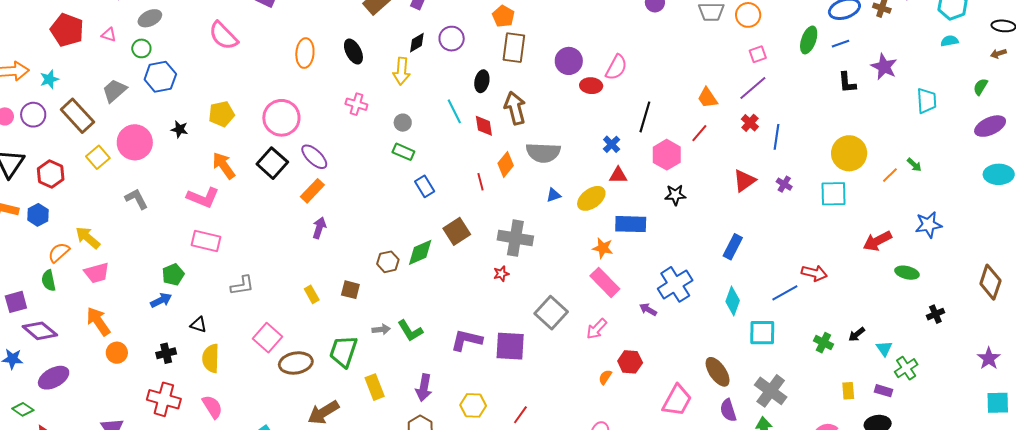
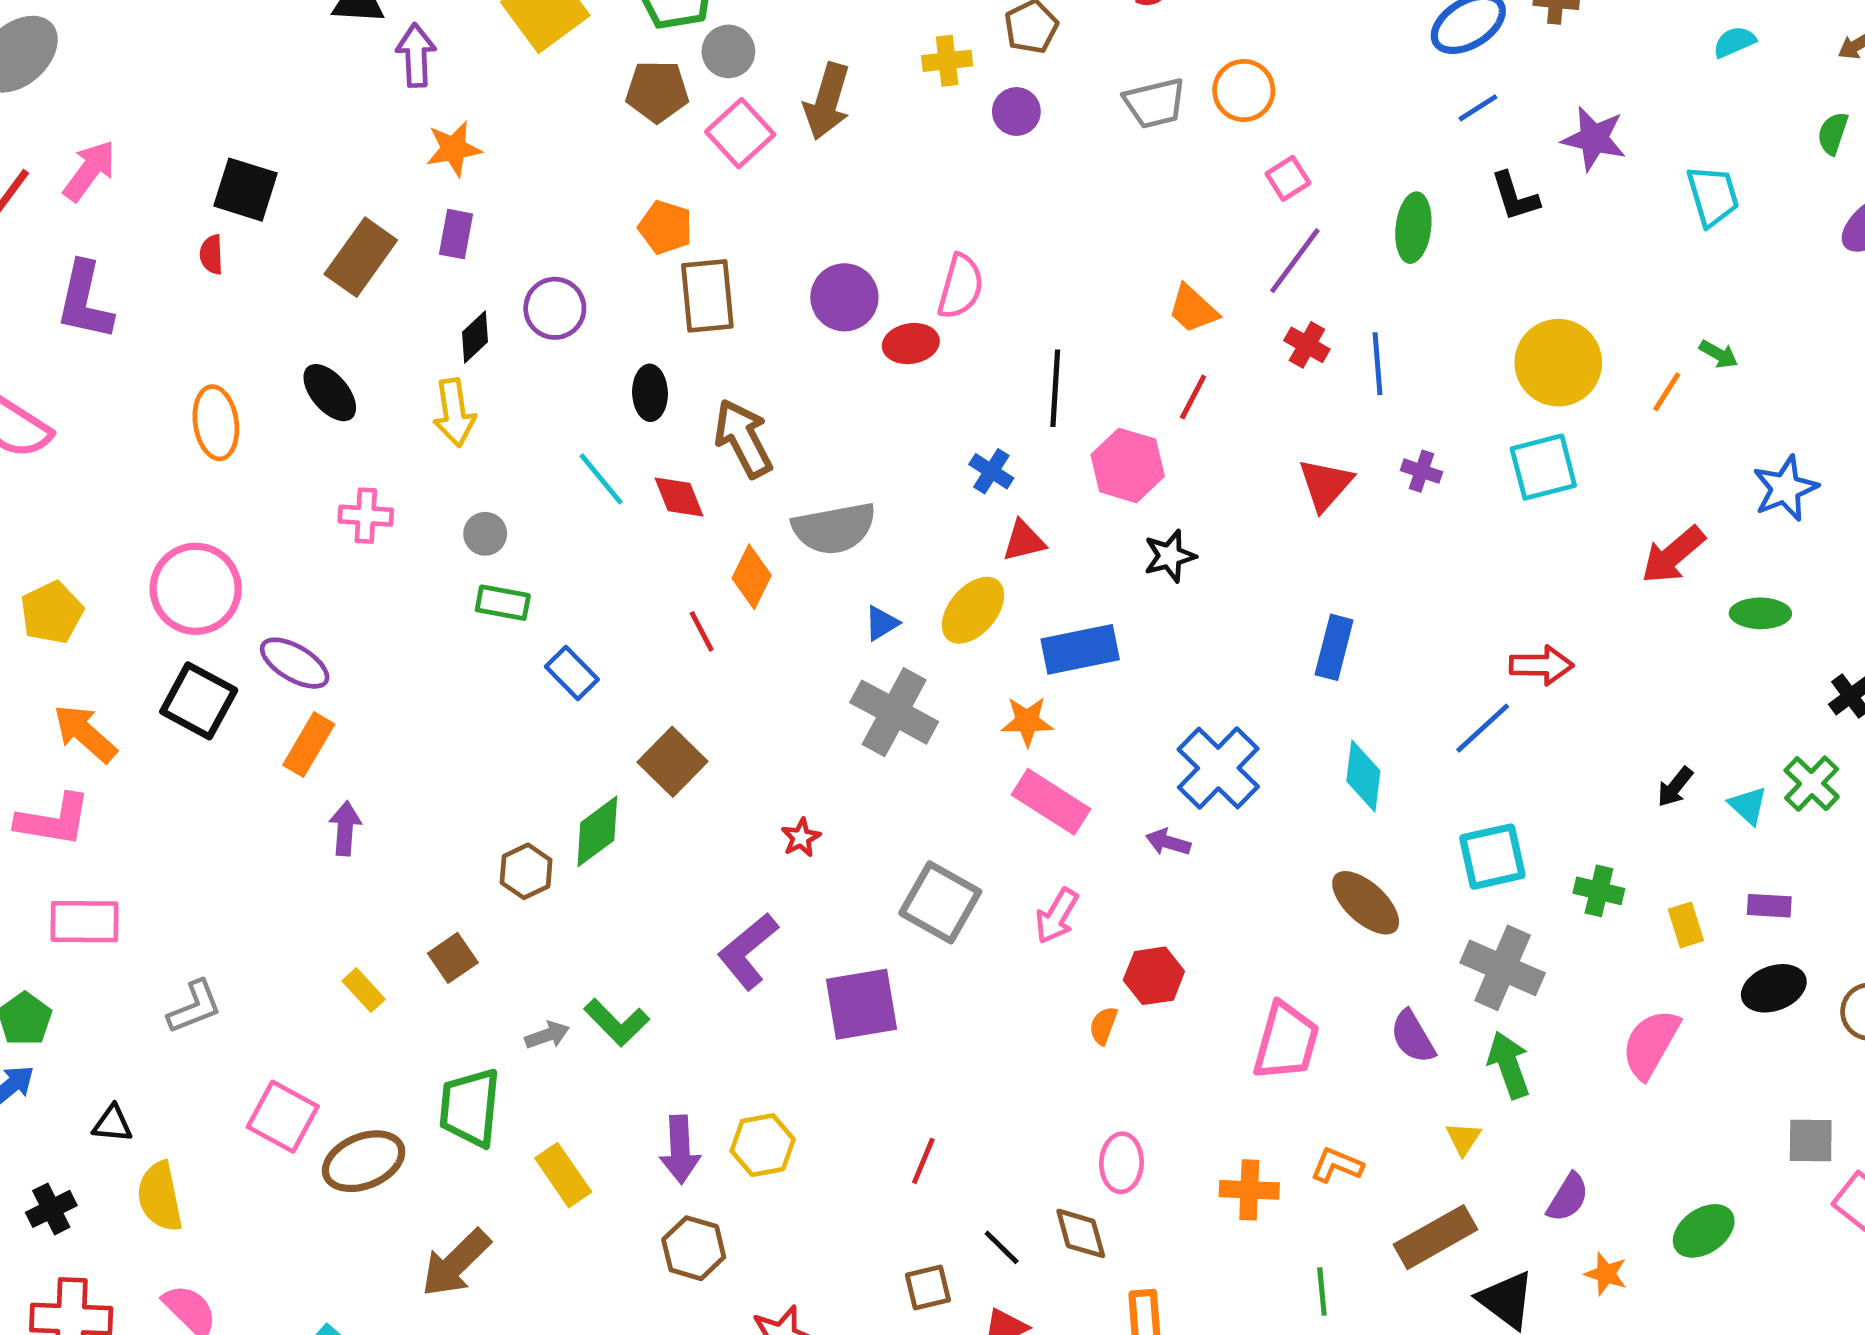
green ellipse: (809, 40) -> (1413, 228), moved
gray cross: (515, 238) -> (894, 712), moved, turned 32
brown square: (350, 290) -> (453, 958), turned -36
cyan square: (762, 333) -> (1492, 857), moved
purple L-shape: (466, 340) -> (748, 951), moved, turned -40
green cross: (824, 343) -> (1599, 891), moved
green cross: (906, 368) -> (1812, 784), moved
brown ellipse: (718, 372) -> (1366, 903), moved
yellow hexagon: (473, 405) -> (763, 1145), moved

